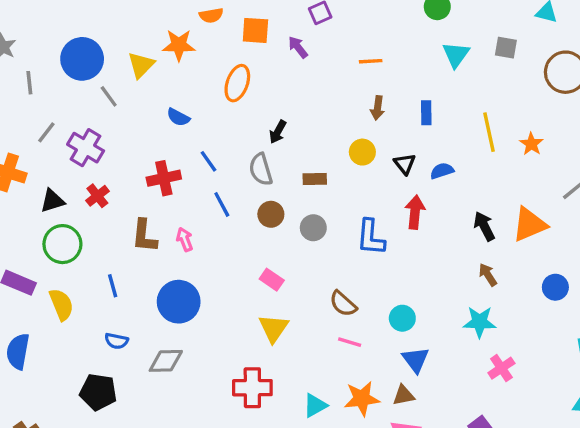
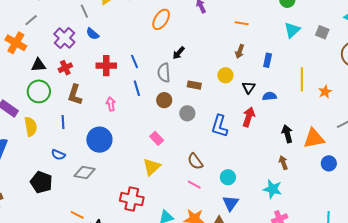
blue semicircle: (178, 117) -> (93, 34), moved
gray line: (46, 132) -> (31, 20), moved
brown L-shape: (144, 236) -> (75, 95), moved
blue circle: (555, 287) -> (329, 163), moved

